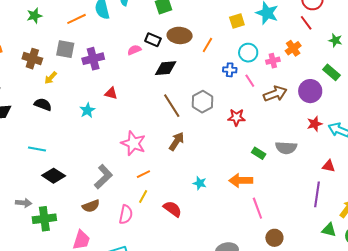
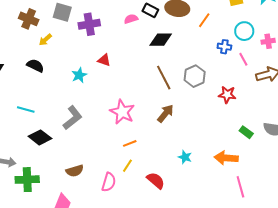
gray L-shape: (103, 177) -> (73, 118), moved

